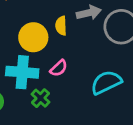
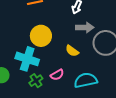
yellow semicircle: (61, 26) -> (72, 51), moved, turned -64
pink semicircle: (59, 68) -> (57, 75), moved

